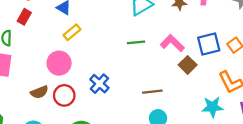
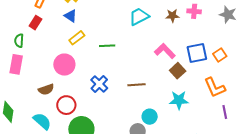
green line: (136, 42) -> (107, 46), moved
brown line: (152, 92) -> (136, 85), moved
red circle: (64, 95) -> (66, 105), moved
cyan star: (212, 107) -> (179, 100), moved

